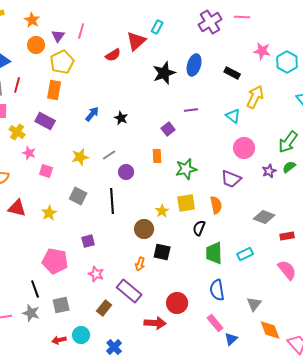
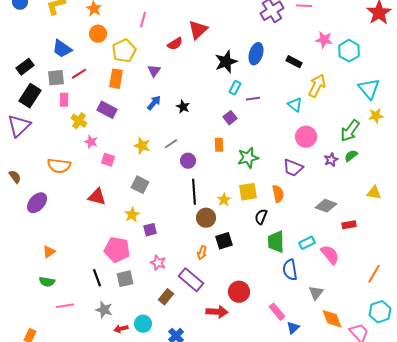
cyan rectangle: (157, 27) -> (235, 88), moved
purple triangle: (58, 36) -> (154, 71), moved
red line: (17, 85) -> (79, 74), turned 42
yellow star: (80, 157) -> (142, 146), turned 30
black line: (112, 201) -> (194, 192), moved
red triangle: (17, 208) -> (97, 197), moved
yellow star: (49, 213) -> (132, 215), moved
black square: (162, 252) -> (224, 241), turned -30
pink semicircle: (287, 270) -> (330, 255), moved
blue semicircle: (217, 290) -> (290, 270), moved
gray square: (61, 305) -> (125, 279), moved
gray star: (31, 313) -> (104, 310), moved

